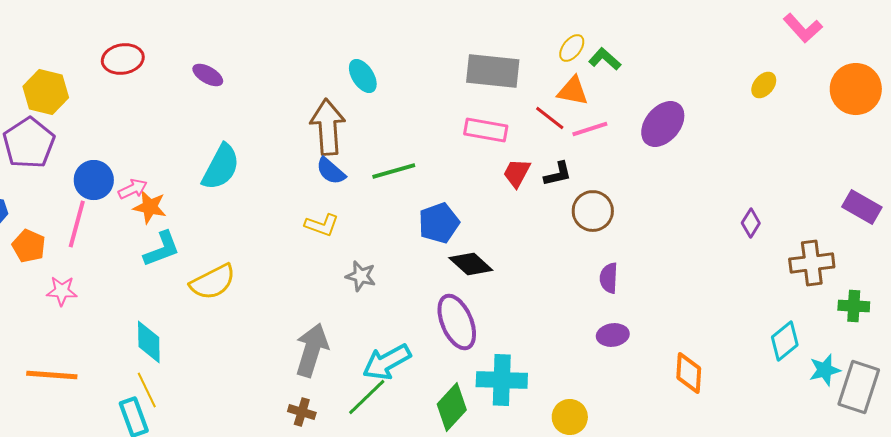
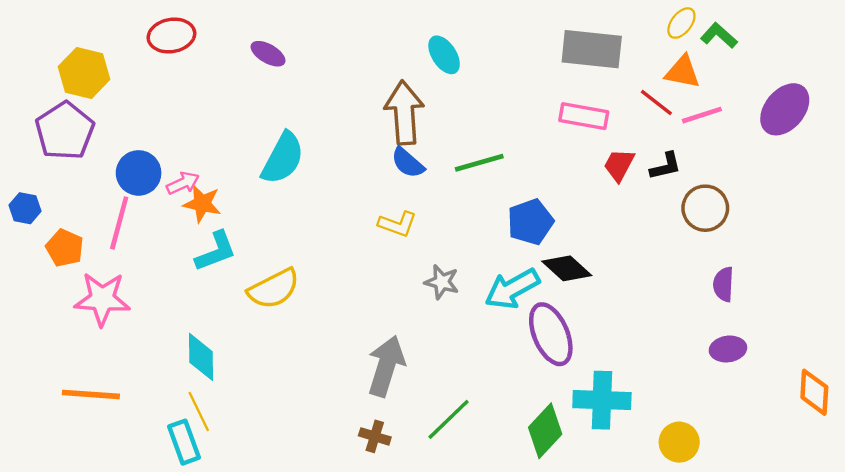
pink star: (62, 291) -> (102, 299), size x1.6
cyan arrow: (387, 362) -> (512, 289), moved

